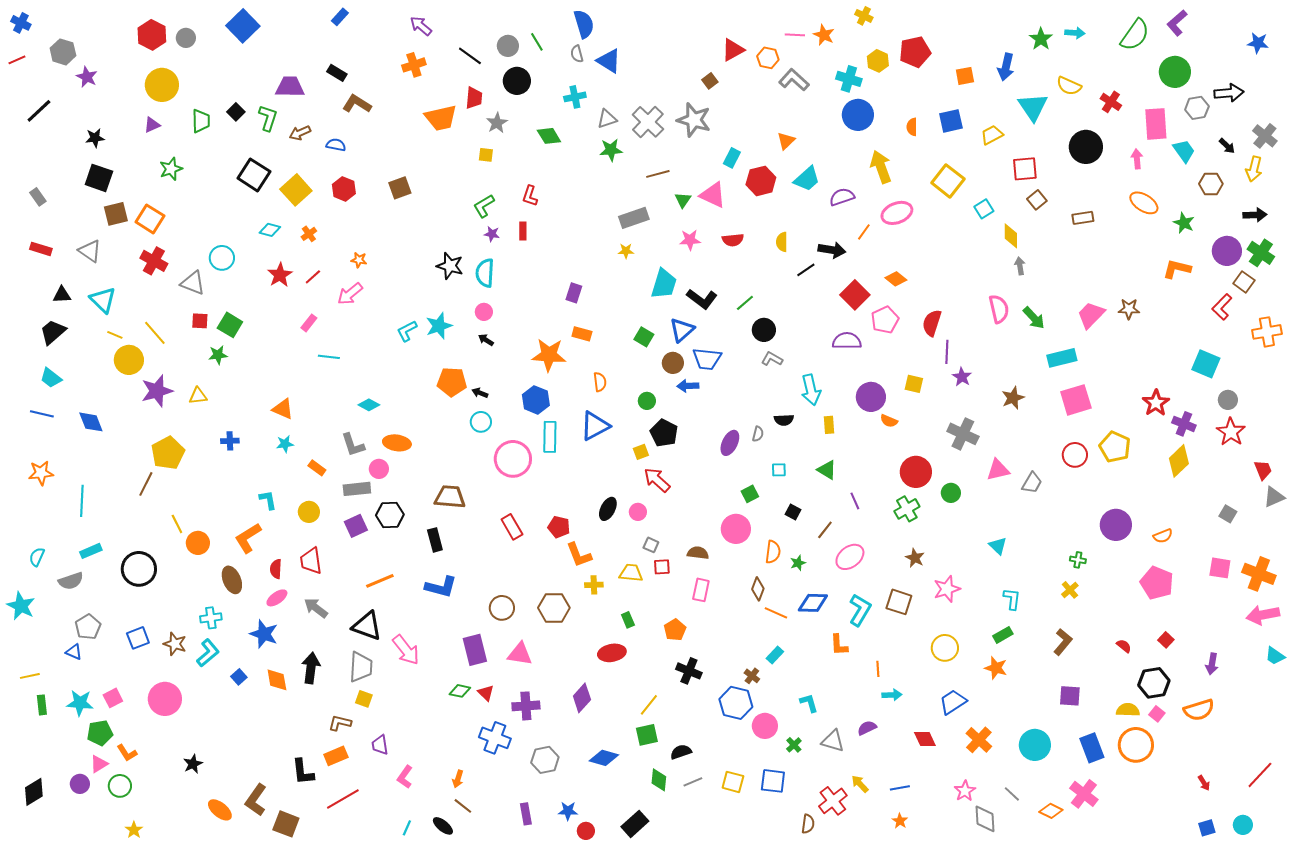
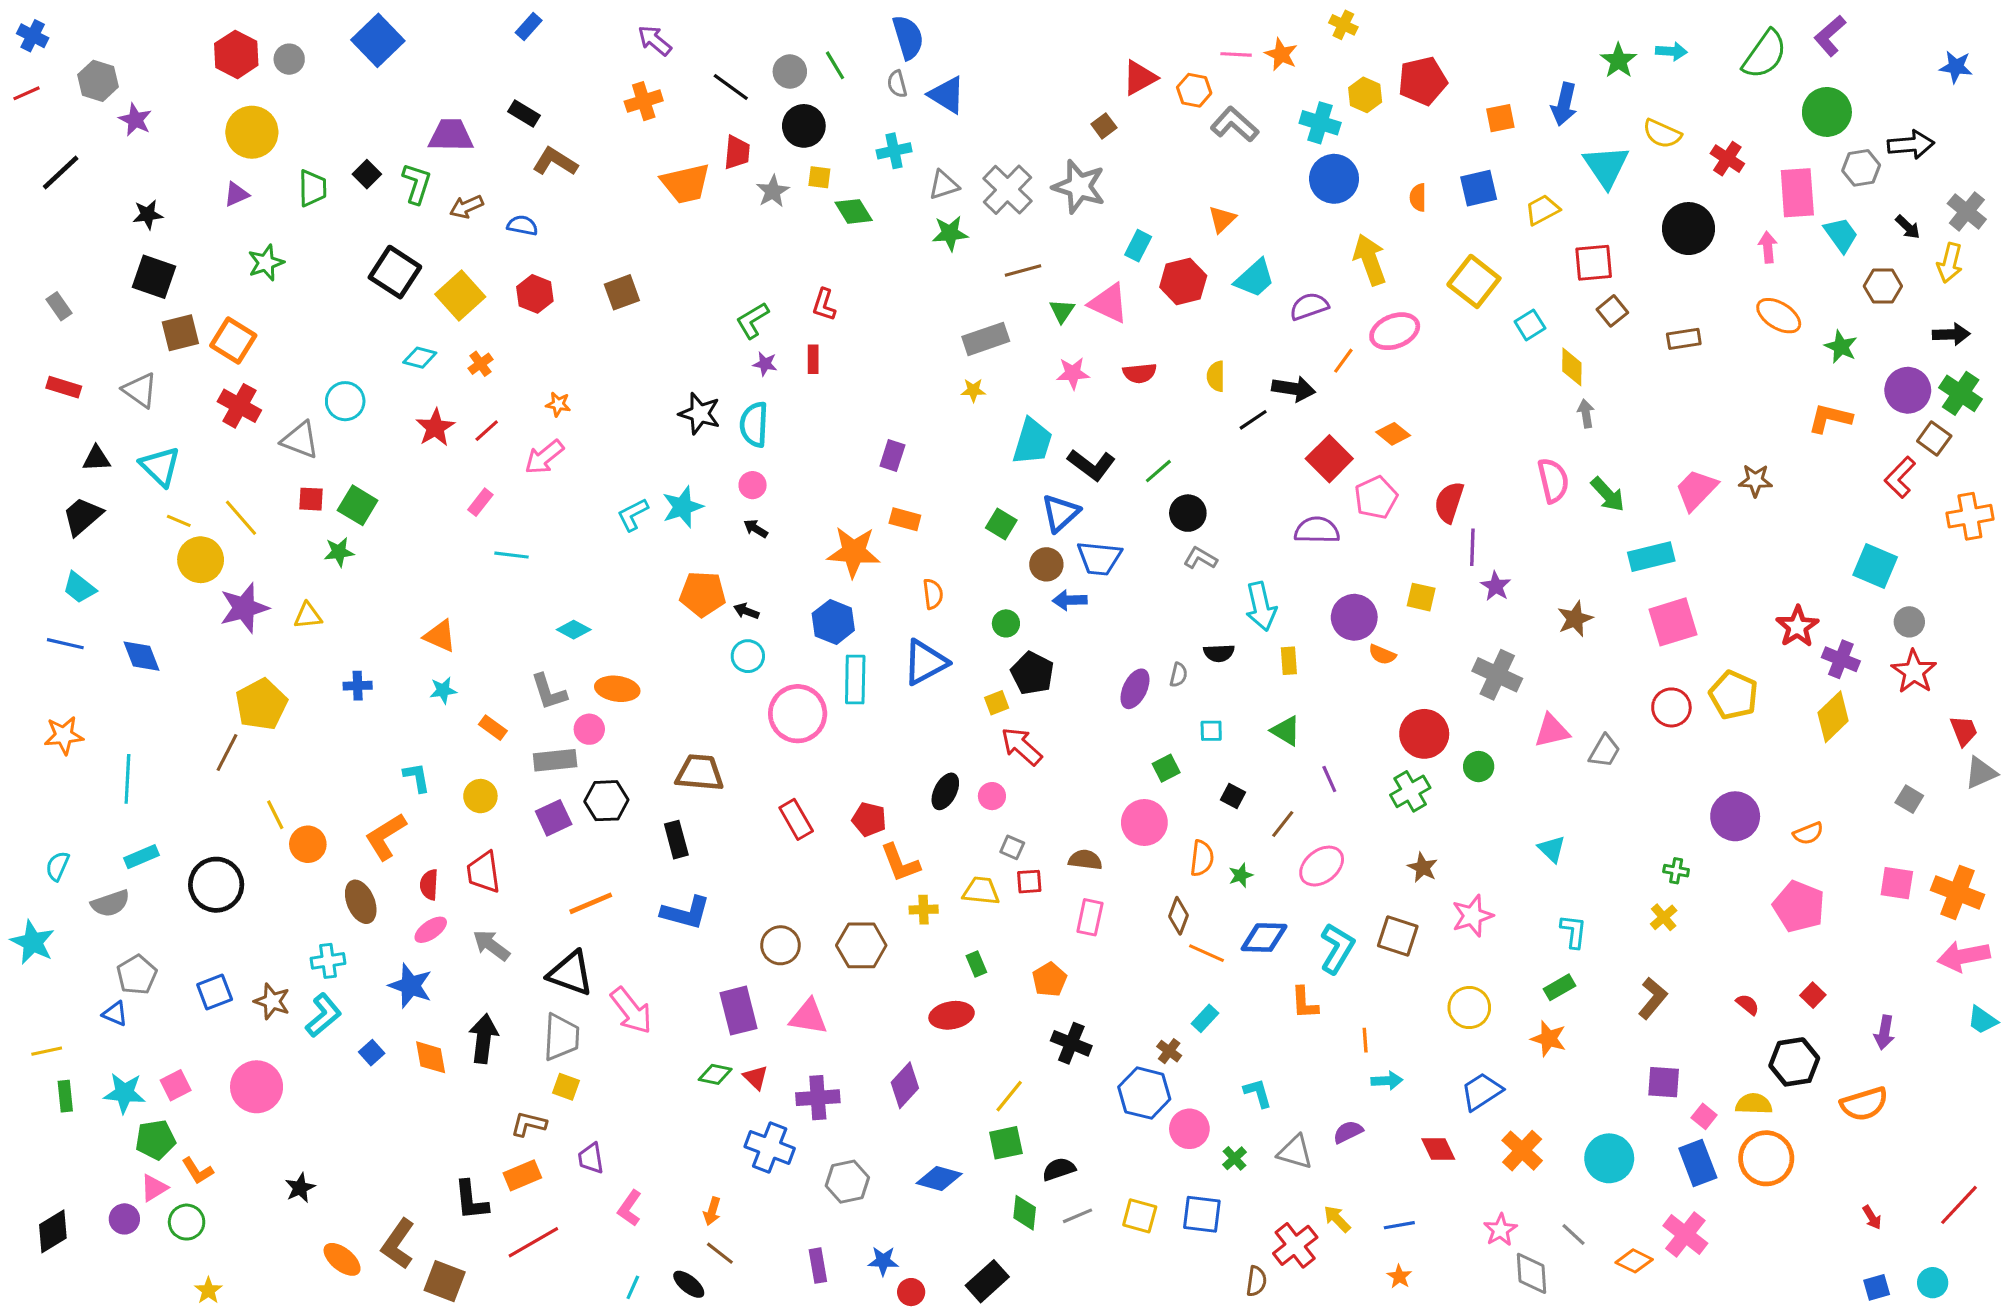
yellow square: (486, 155) -> (819, 177), moved
pink square: (1157, 714) -> (1704, 1116), moved

